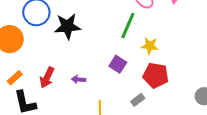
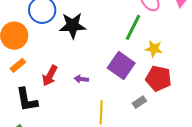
purple square: (118, 64) -> (121, 66), size x1.5
orange rectangle: (15, 78) -> (18, 65), moved

